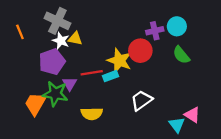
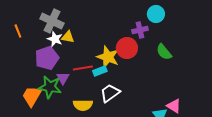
cyan circle: (177, 26) -> (156, 14), moved
white trapezoid: (141, 100) -> (110, 93), moved

